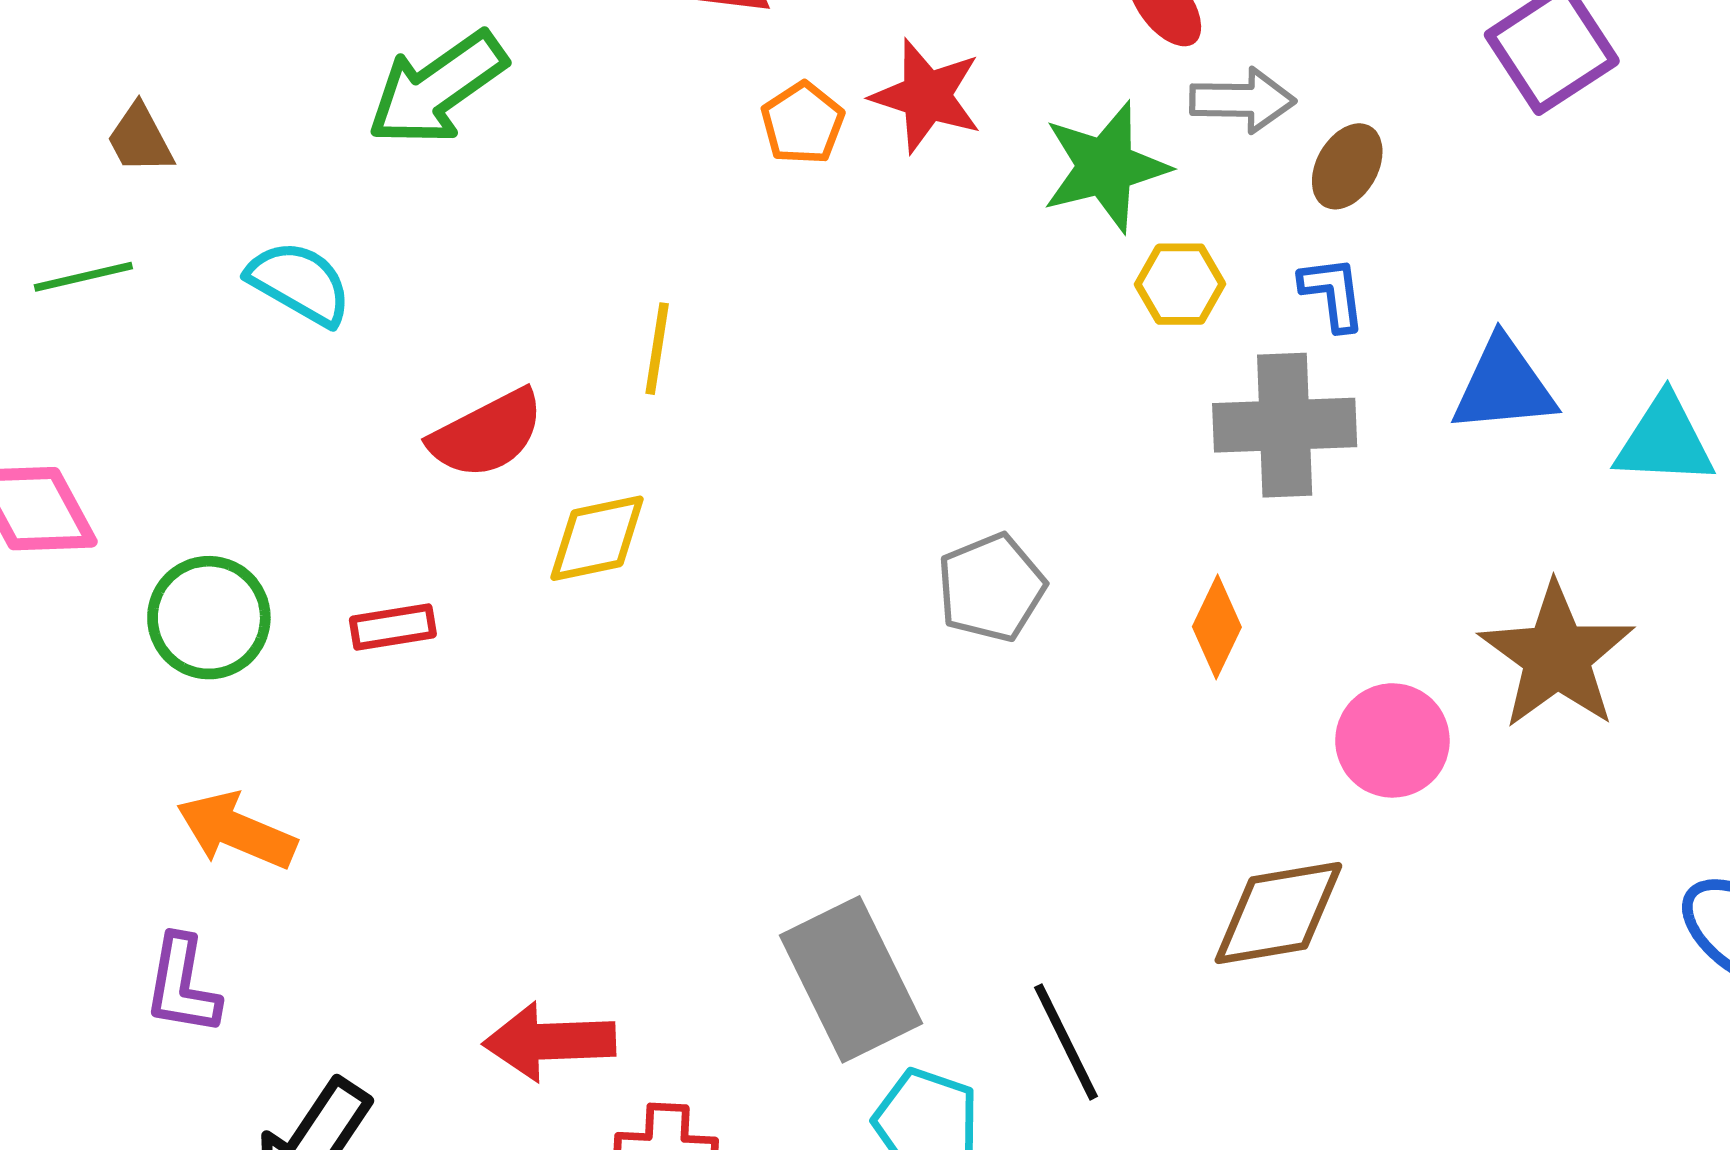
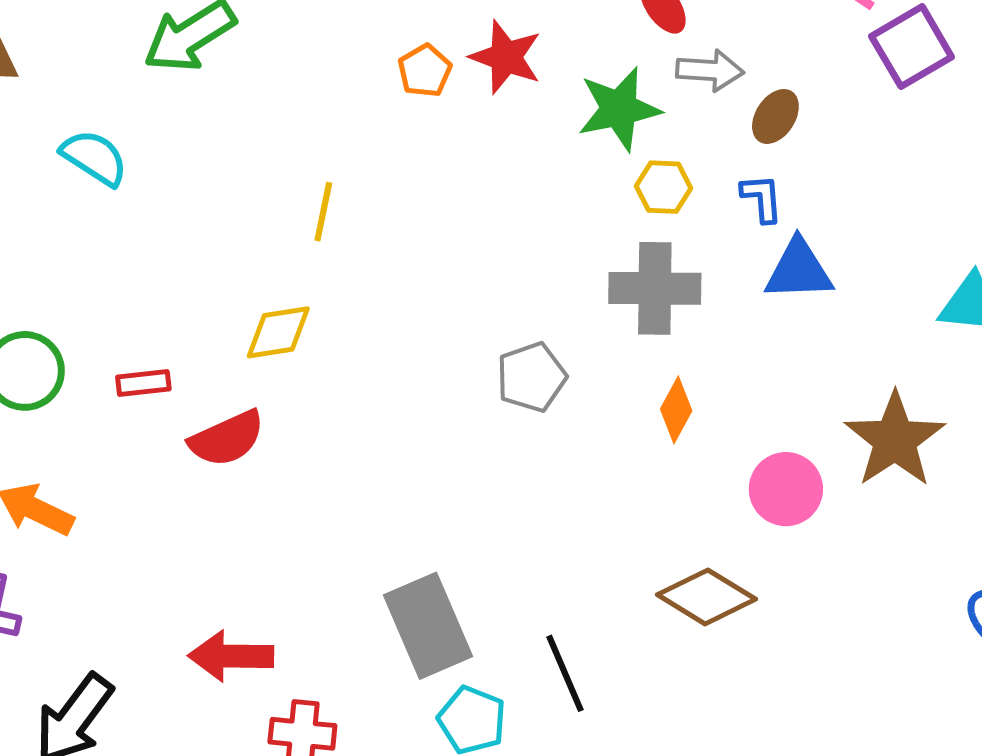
blue triangle: (1504, 386) -> (799, 270), moved
gray cross: (1285, 425) -> (655, 288), moved
red semicircle: (487, 434) -> (227, 439), moved
brown diamond: (1278, 913) -> (707, 597), turned 38

